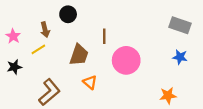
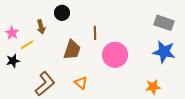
yellow line: (38, 49) -> (27, 45), moved
blue star: (180, 57) -> (164, 52), size x1.6
orange triangle: (90, 82) -> (81, 83), moved

